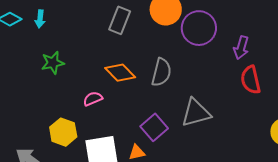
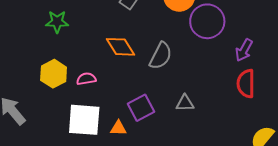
pink semicircle: (93, 99) -> (86, 79), moved
gray triangle: (196, 113) -> (185, 103), size x0.6
yellow hexagon: (63, 132) -> (54, 74), moved

